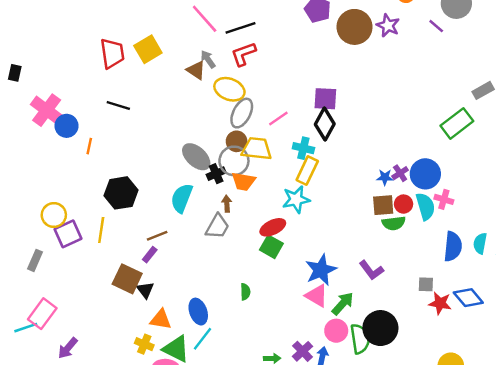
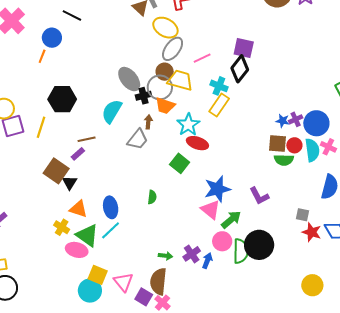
black line: (118, 106) -> (72, 15), moved
blue circle: (66, 126) -> (52, 38), moved
cyan star: (296, 199) -> (188, 125), moved, turned -30
red ellipse: (273, 227) -> (197, 143), moved, turned 35

